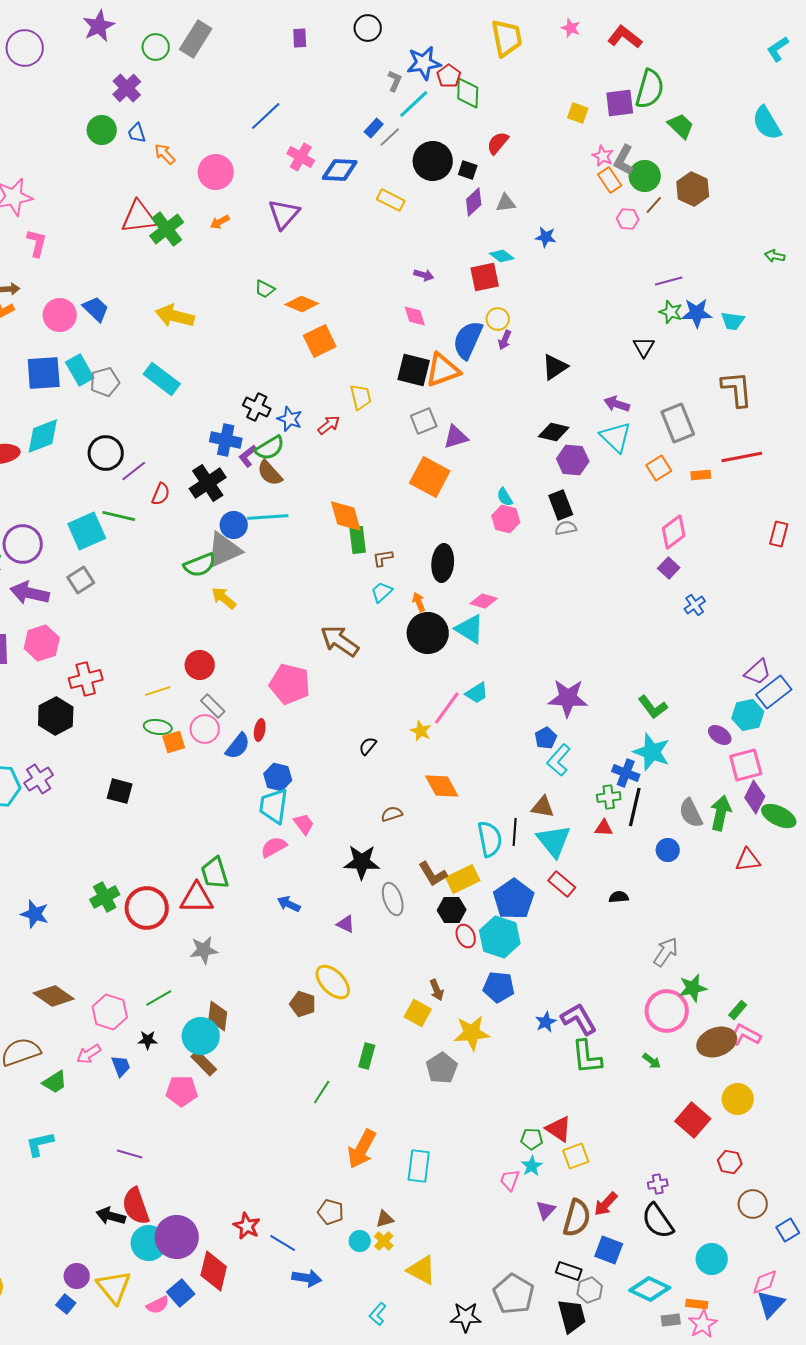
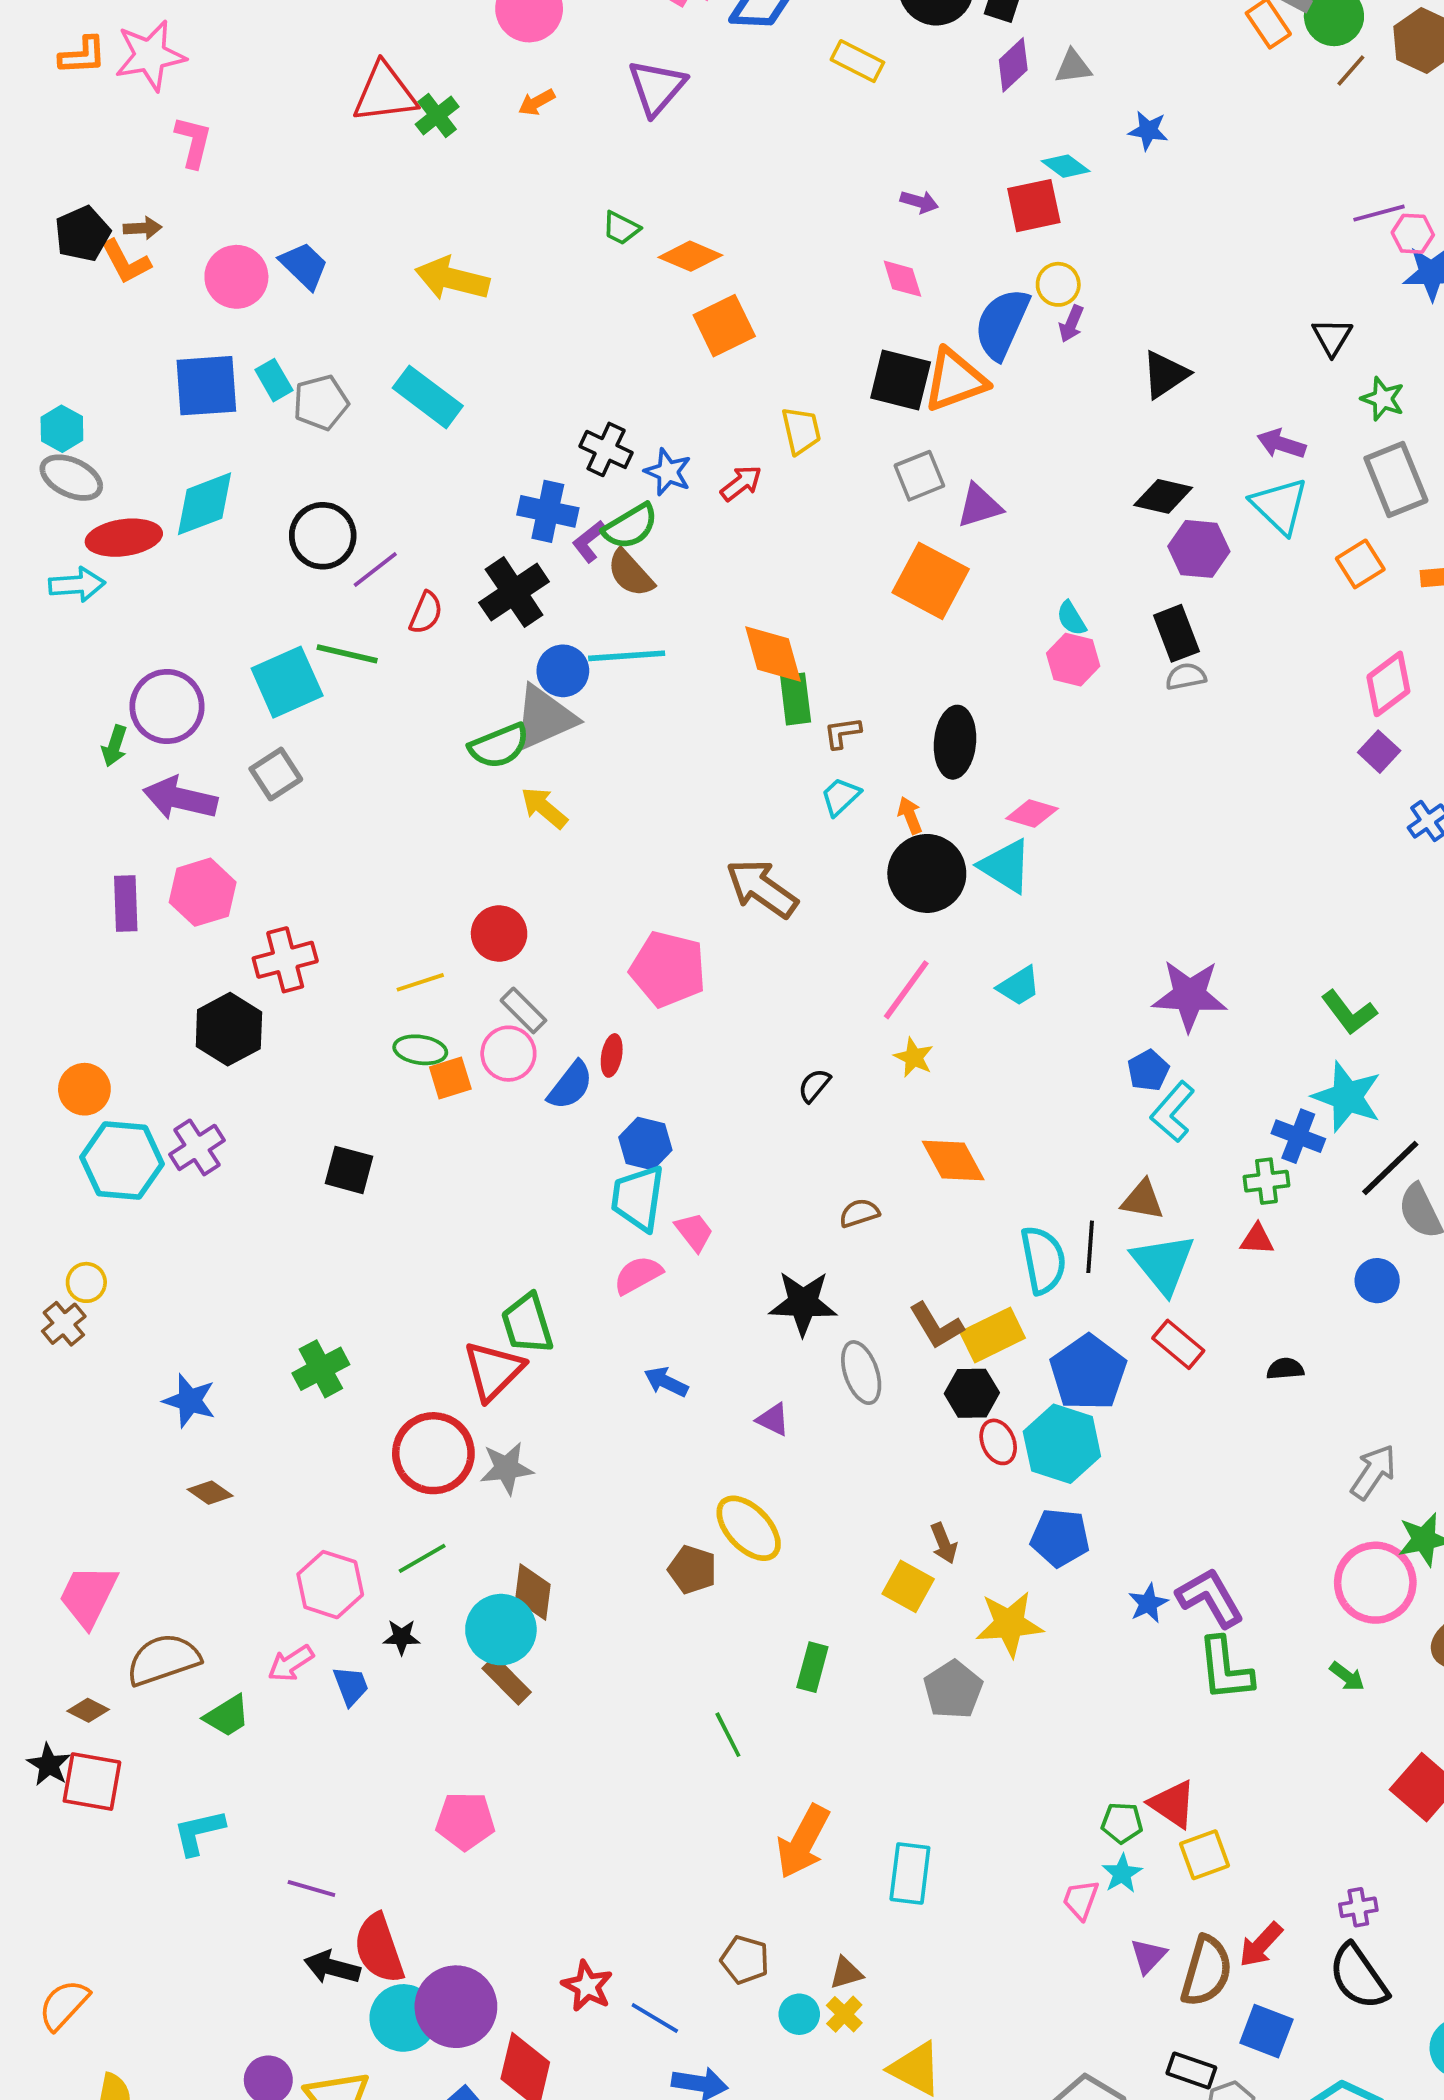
pink hexagon: (628, 219) -> (1413, 234), moved
green cross: (167, 229) -> (437, 115), size x0.7
green star: (671, 312) -> (1383, 399), moved
cyan rectangle: (80, 370) -> (274, 380), size x0.7
pink line: (447, 708) -> (906, 990), moved
black line: (635, 807) -> (1390, 1168), moved, turned 33
red triangle: (197, 898) -> (493, 1371), turned -45
red circle: (147, 908) -> (433, 1453), moved
brown diamond: (54, 996) -> (210, 1493), moved, size x0.6
pink pentagon: (182, 1091) -> (465, 1821), moved
green line: (322, 1092) -> (728, 1735), turned -60
purple line: (130, 1154) -> (311, 1888), moved

